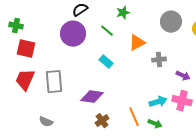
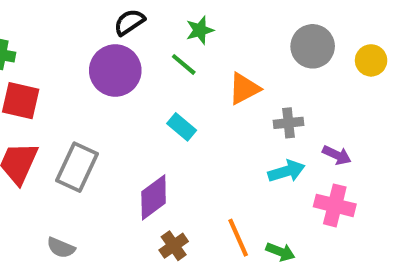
green star: (123, 13) -> (200, 30), moved
gray rectangle: (54, 82) -> (77, 167), turned 30
purple diamond: (92, 97) -> (154, 197), turned -45
cyan arrow: (158, 102) -> (286, 171), moved

